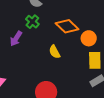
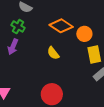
green cross: (32, 22) -> (18, 27), moved

